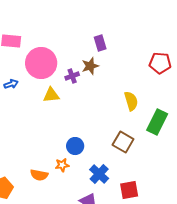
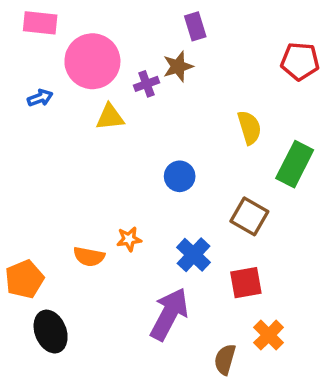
brown square: (123, 142) -> (249, 216), moved
blue circle: (75, 146) -> (180, 176), moved

